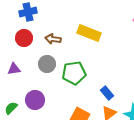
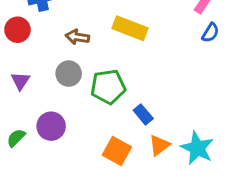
red circle: (24, 38) -> (17, 30), moved
purple triangle: (14, 69) -> (20, 81), turned -48
blue rectangle: (107, 93) -> (143, 114), moved

